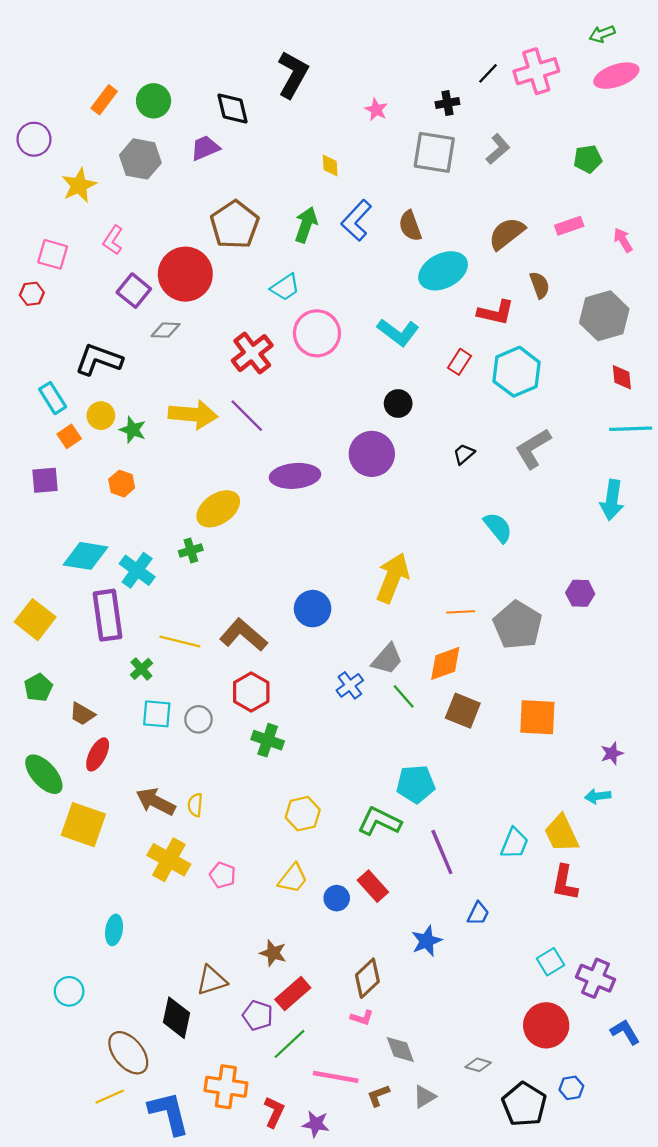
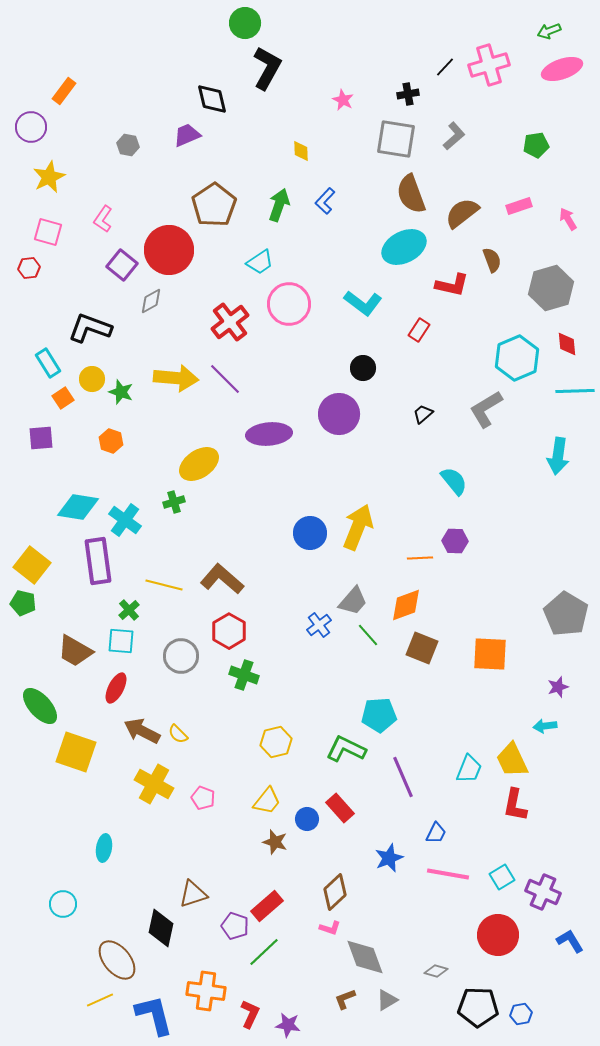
orange rectangle: (104, 100) -> (64, 91), moved
green circle: (154, 101) -> (245, 23), moved
gray hexagon: (140, 159) -> (128, 145), size x0.6
yellow star: (79, 185) -> (49, 177), moved
blue L-shape: (356, 220) -> (325, 201), size x0.7
brown semicircle: (410, 226) -> (411, 194), moved, size x1.4
gray diamond: (166, 330) -> (151, 301), turned -32
cyan hexagon: (517, 372) -> (517, 358), moved
purple hexagon: (580, 593) -> (455, 541), moved
blue circle: (313, 609) -> (310, 533), moved
gray pentagon: (518, 625) -> (566, 614), moved
green pentagon: (38, 688) -> (23, 603), moved, turned -30
brown trapezoid: (82, 714) -> (75, 651), size x1.5
cyan square: (157, 714) -> (121, 641), moved
gray circle: (198, 719) -> (181, 656), size x1.4
red ellipse: (98, 754) -> (116, 688), moved
yellow semicircle: (195, 805) -> (178, 734), turned -50
brown star: (273, 953) -> (275, 842), moved
gray diamond: (400, 1049) -> (365, 957), size x1.4
pink line: (336, 1077) -> (448, 874), moved
blue hexagon: (571, 1088) -> (521, 1014), moved
black pentagon: (524, 1104) -> (478, 1007), turned -30

